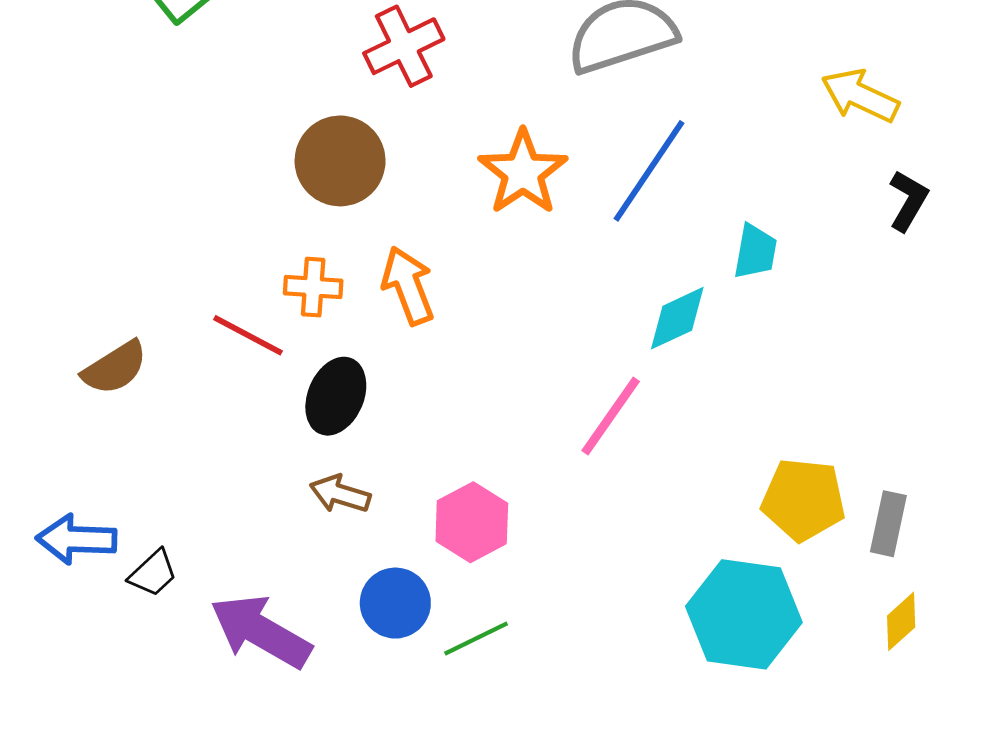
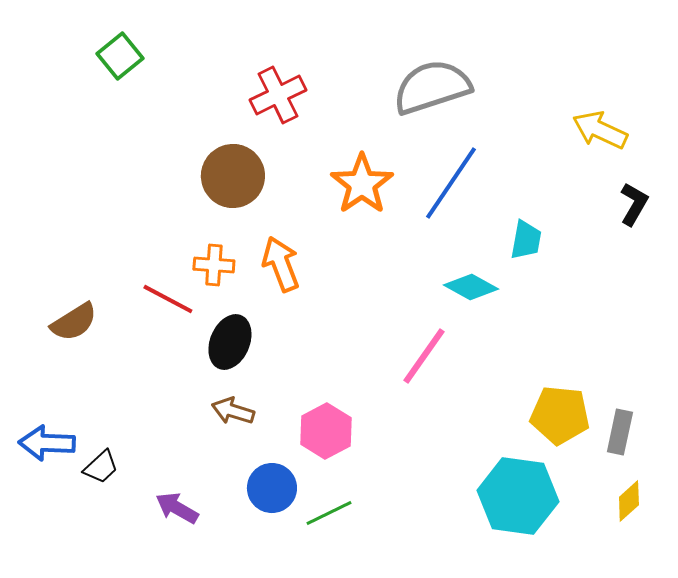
cyan diamond: (677, 318) -> (471, 287), turned 54
purple arrow: (261, 631) -> (177, 508), size x0.6

